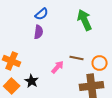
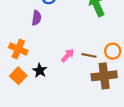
purple semicircle: (39, 32) -> (36, 18), moved
brown line: (77, 58) -> (89, 55), moved

